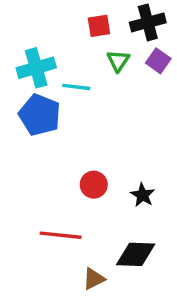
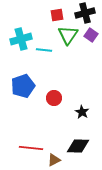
green triangle: (118, 61) -> (68, 35), size x1.5
blue pentagon: (40, 115) -> (23, 86), moved, turned 30
red circle: (94, 185) -> (54, 98), moved
red line: (61, 235) -> (31, 148), moved

